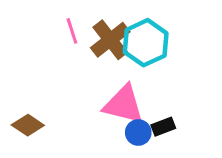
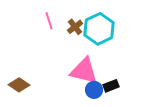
brown cross: (110, 40) -> (75, 27), size x0.6

